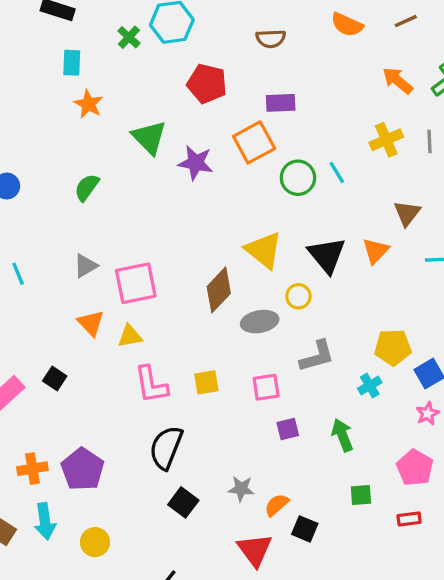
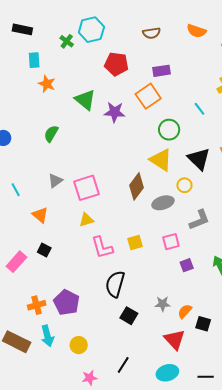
orange semicircle: (347, 25) -> (196, 31), moved
green circle: (298, 178) -> (169, 130), moved
orange triangle: (91, 323) -> (40, 215), moved

